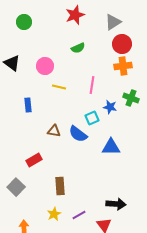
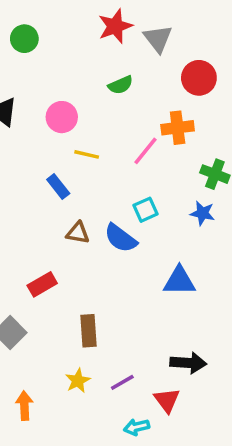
gray triangle: (113, 22) -> (158, 39), moved, turned -36
orange cross: (123, 66) -> (178, 128), moved
pink line: (92, 85) -> (145, 151), turned 30
blue rectangle: (28, 105) -> (58, 187), moved, turned -32
blue star: (110, 107) -> (202, 213), moved
blue triangle: (111, 147) -> (179, 281), moved

